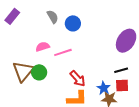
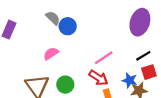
blue circle: (73, 23) -> (68, 26), moved
pink line: (63, 52) -> (104, 58), moved
green circle: (39, 72) -> (65, 85), moved

